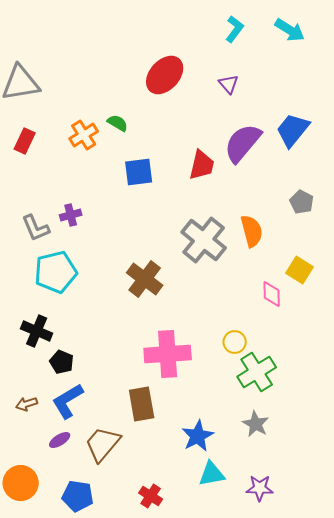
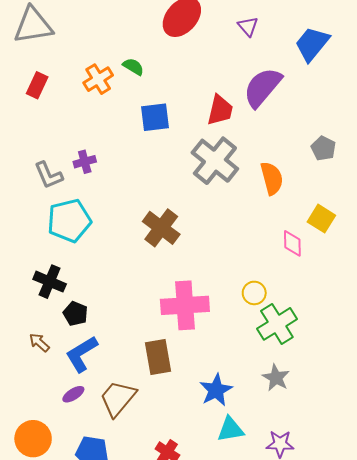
blue trapezoid: (293, 130) -> (312, 44), moved
gray cross: (204, 240) -> (215, 161), moved
brown arrow: (27, 404) -> (39, 343), moved, turned 60

